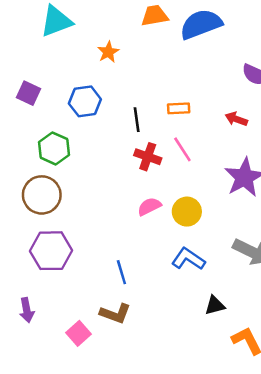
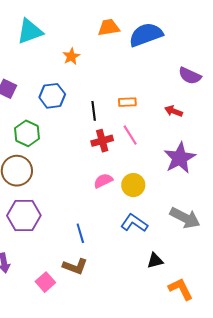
red cross: (148, 157) -> (102, 141), turned -35

